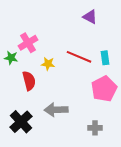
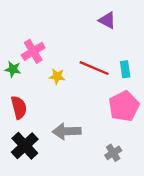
red semicircle: (29, 81) -> (19, 107), moved
gray cross: (95, 128) -> (113, 153), turned -32

